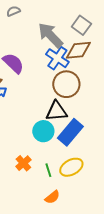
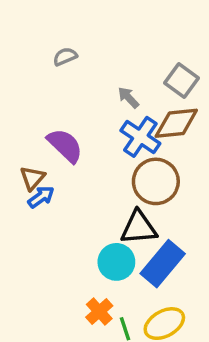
gray arrow: (50, 35) -> (128, 98), size x0.5
orange cross: (23, 163) -> (99, 312), moved

